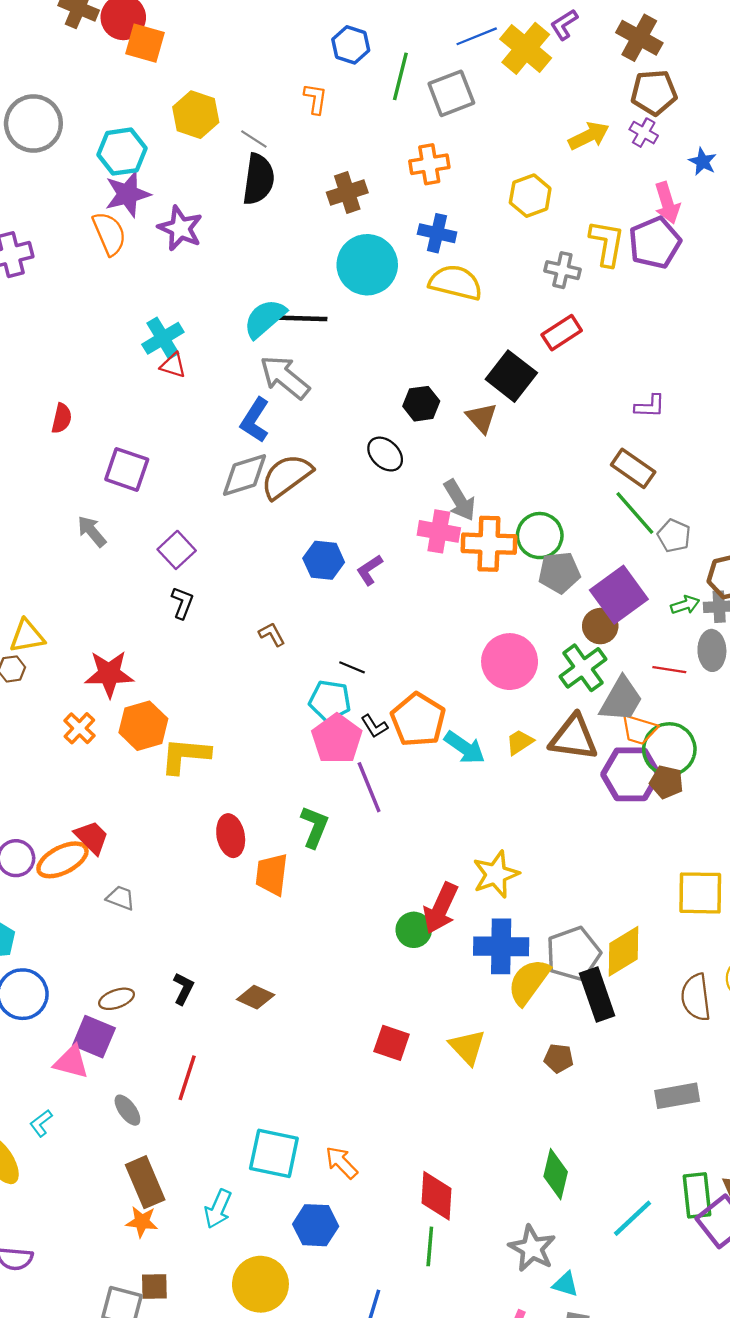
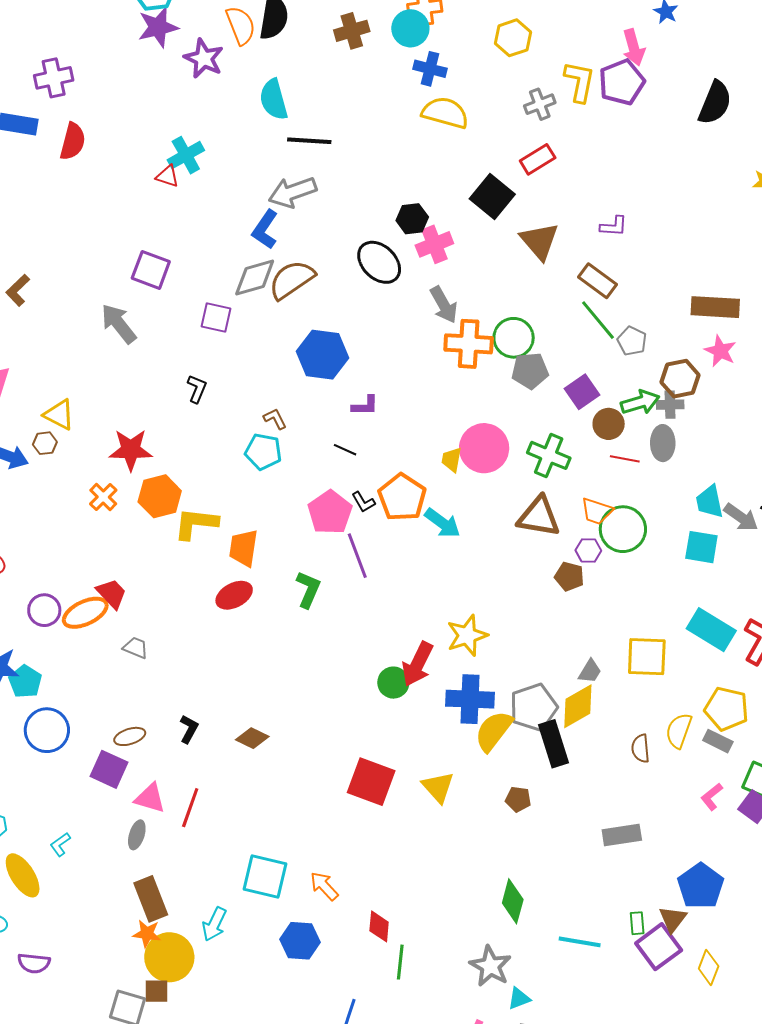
orange semicircle: (109, 234) -> (241, 25), moved
cyan circle: (367, 265) -> (410, 28), moved, size x0.7
gray cross: (562, 270) -> (540, 104), turned -36
cyan semicircle: (265, 319) -> (274, 100), moved, turned -66
red triangle: (173, 365) -> (167, 176), moved
gray arrow: (285, 377) -> (292, 192), turned -60
red semicircle: (62, 418) -> (73, 141), moved, size x1.4
brown triangle: (482, 418) -> (539, 241), moved, size x1.4
black ellipse: (385, 454) -> (379, 262), size x1.4
gray arrow: (92, 531) -> (119, 324), size x1.4
pink cross: (439, 531) -> (434, 244), moved, turned -33
purple square: (177, 550) -> (216, 317), moved, turned -36
blue hexagon: (324, 560) -> (322, 355), size x1.4
purple L-shape: (369, 570) -> (365, 406), moved, turned -148
purple square: (619, 595) -> (582, 392), size x0.7
green arrow: (685, 605) -> (640, 402), size x1.5
brown circle: (600, 626) -> (609, 424), moved
yellow triangle: (27, 636) -> (59, 415), turned 36
green cross: (583, 668) -> (549, 455), turned -33
gray trapezoid: (621, 700) -> (590, 671), moved, size x0.6
cyan pentagon: (330, 701) -> (263, 452), moved
yellow trapezoid: (520, 742) -> (452, 460), moved, turned -48
purple hexagon: (631, 774) -> (588, 550), size x0.5
brown pentagon: (667, 782) -> (569, 576), moved
red ellipse: (231, 836) -> (234, 595), turned 72
orange trapezoid: (272, 874) -> (243, 548), moved
brown semicircle: (696, 997) -> (641, 748), size x0.7
red square: (392, 1043) -> (371, 782), size x1.5
pink triangle: (71, 1062) -> (150, 798), moved
gray ellipse: (127, 1110) -> (137, 835), turned 52
green rectangle: (697, 1195) -> (637, 923), size x0.6
red diamond: (436, 1196) -> (379, 926), moved, size x0.7
cyan line: (633, 1218) -> (580, 942), turned 51
yellow circle: (260, 1284) -> (169, 957), moved
cyan triangle: (565, 1284) -> (519, 998), turned -40

